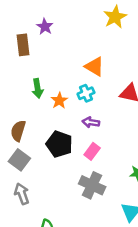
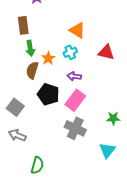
brown rectangle: (23, 45) -> (23, 25), moved
brown semicircle: (18, 131) -> (32, 70), moved
pink rectangle: (92, 151) -> (75, 100), size x1.5
gray arrow: (22, 194) -> (17, 135), turned -48

